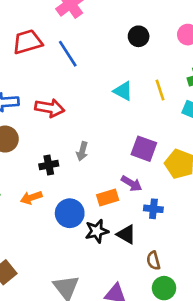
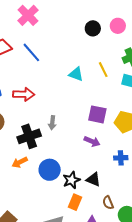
black circle: (139, 36) -> (93, 28), moved
black cross: (49, 165) -> (29, 136), size x1.6
orange rectangle: (108, 197) -> (75, 202), moved, turned -42
blue cross: (153, 209) -> (121, 158), moved
brown semicircle: (153, 261) -> (108, 203), moved

